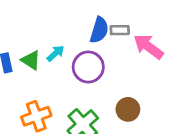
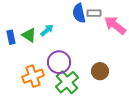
blue semicircle: (99, 30) -> (79, 13), turned 150
purple circle: (88, 67) -> (59, 62), moved

